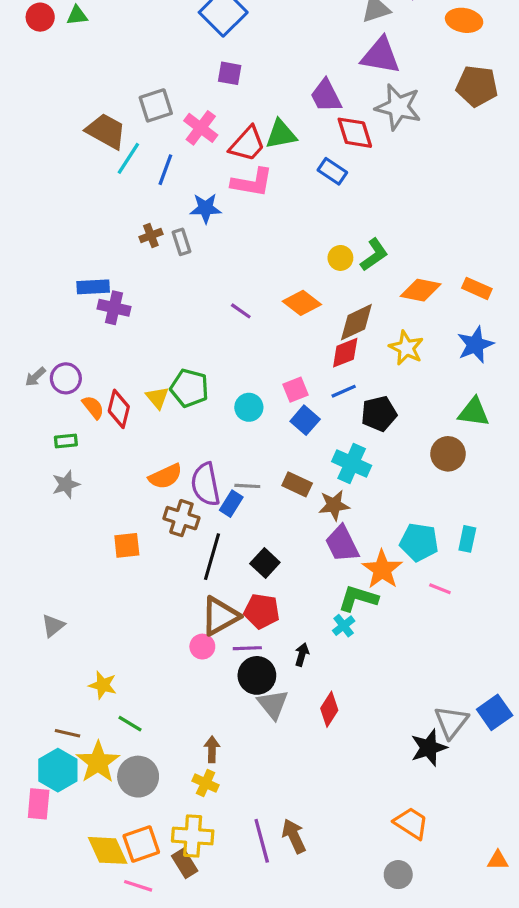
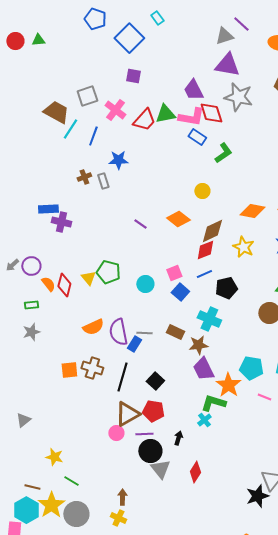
pink L-shape: (252, 182) -> (191, 117), moved
green L-shape: (374, 255) -> (223, 153), moved
brown cross: (181, 518) -> (92, 368), moved

